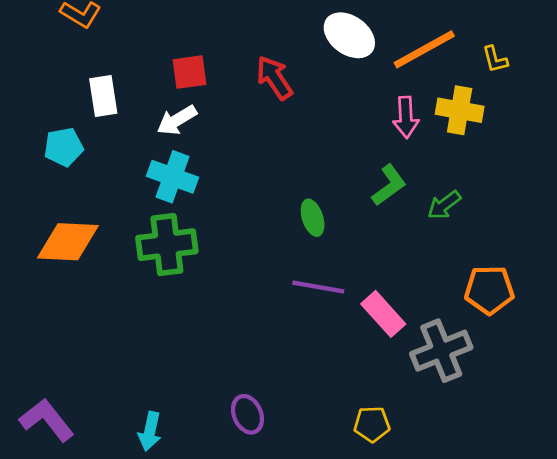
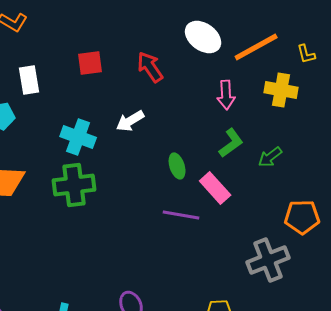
pink arrow: (406, 117) -> (226, 95), moved
white arrow: (177, 120) -> (130, 121), moved
pink rectangle: (383, 314) -> (215, 188), moved

